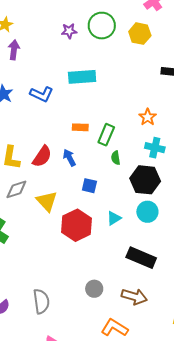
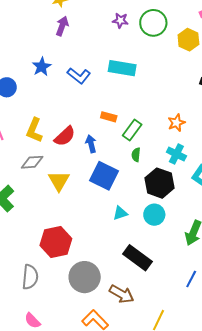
blue square: (89, 186) -> (104, 176), size x1.8
red hexagon: (76, 225) -> (56, 242), moved
gray circle: (94, 289) -> (85, 277), size x1.8

